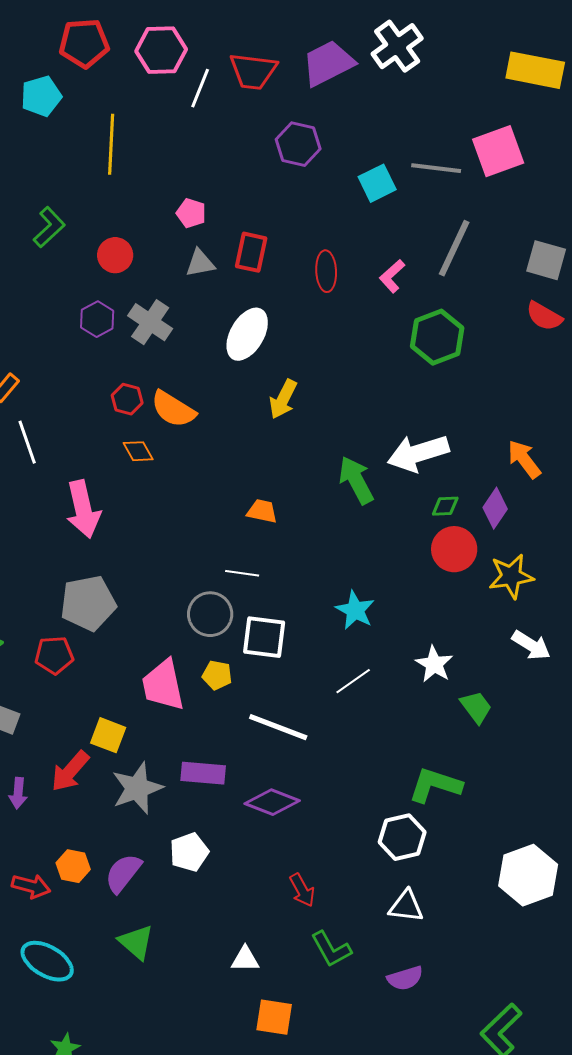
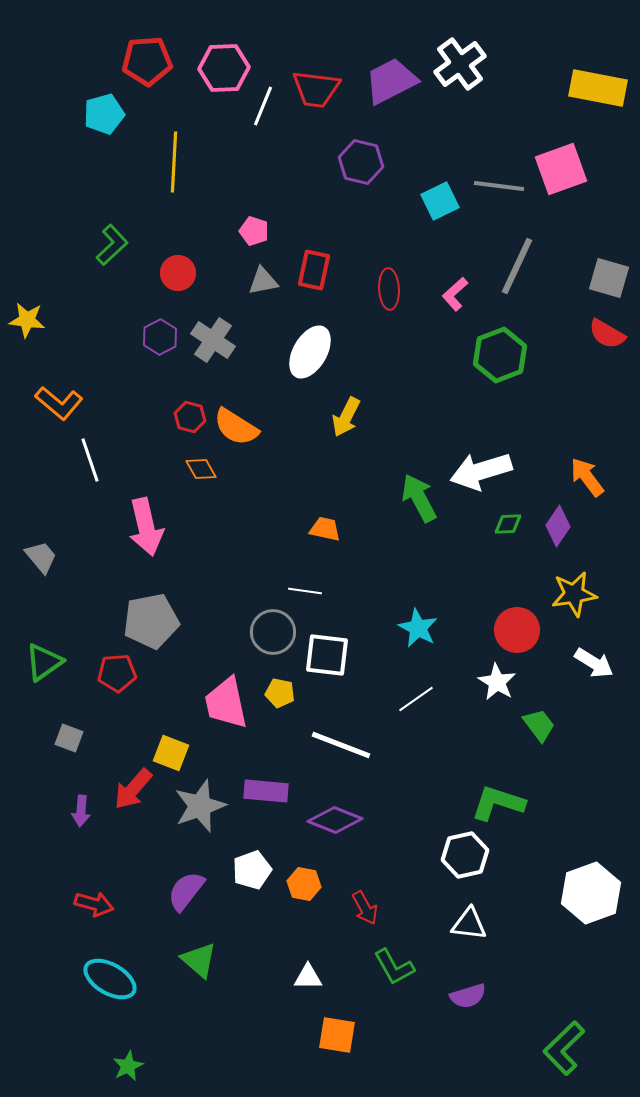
red circle: (454, 549) -> (517, 630), moved
orange hexagon: (73, 866) -> (304, 884), moved

